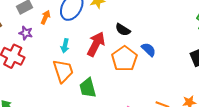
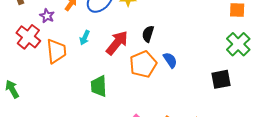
black semicircle: (123, 30) -> (148, 34), turned 63
orange trapezoid: (63, 71) -> (56, 51), moved

